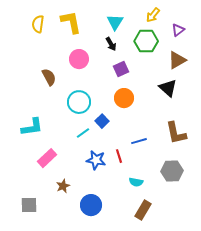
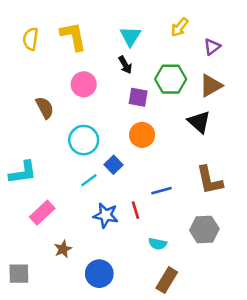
green hexagon: (146, 41) -> (171, 79), moved
purple square: (121, 69) -> (138, 97), turned 35

